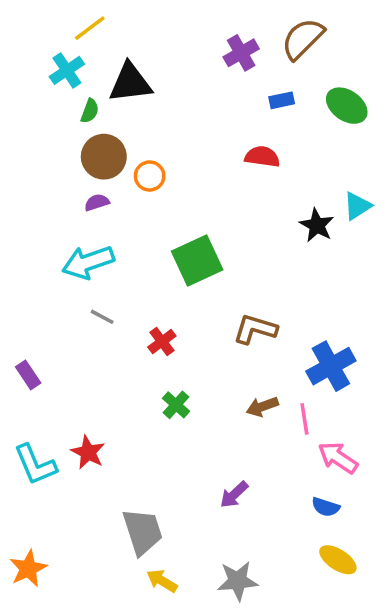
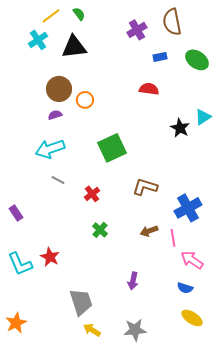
brown semicircle: (303, 39) -> (172, 22), turned -56
green semicircle: (90, 111) -> (79, 14), moved, turned -56
purple arrow: (234, 495) -> (133, 281), turned -36

